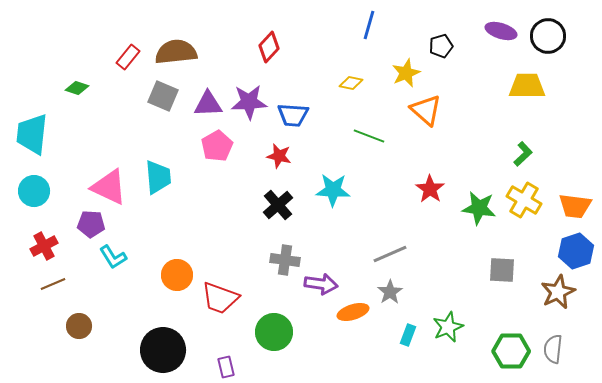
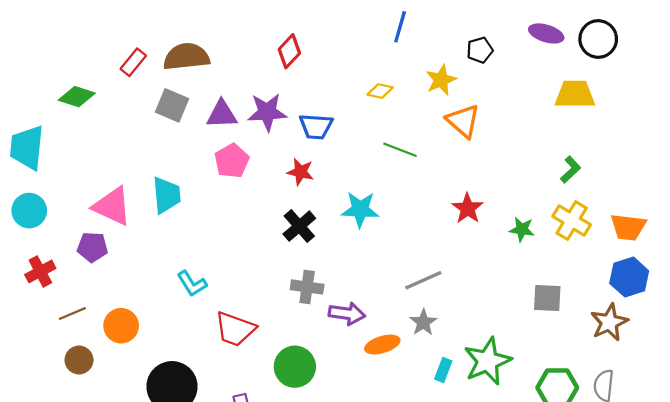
green diamond: (77, 88) -> (77, 97), size x1.4
green star: (479, 208) -> (522, 229), size x0.7
cyan L-shape: (113, 257) -> (192, 284), moved
orange circle: (177, 275) -> (121, 326), moved
brown line: (53, 284) -> (72, 314), moved
green star: (448, 327) -> (488, 361), size x1.4

